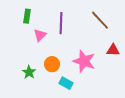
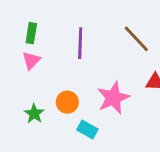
pink triangle: (40, 35) -> (31, 60), moved
pink star: (84, 61) -> (113, 98), turned 30

